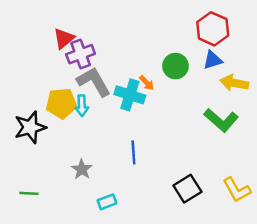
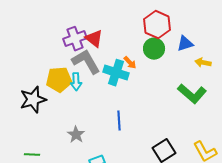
red hexagon: (213, 29) -> (157, 25), moved
red triangle: (64, 38) -> (94, 39), moved, turned -42
yellow arrow: (234, 83) -> (203, 63), size x0.7

